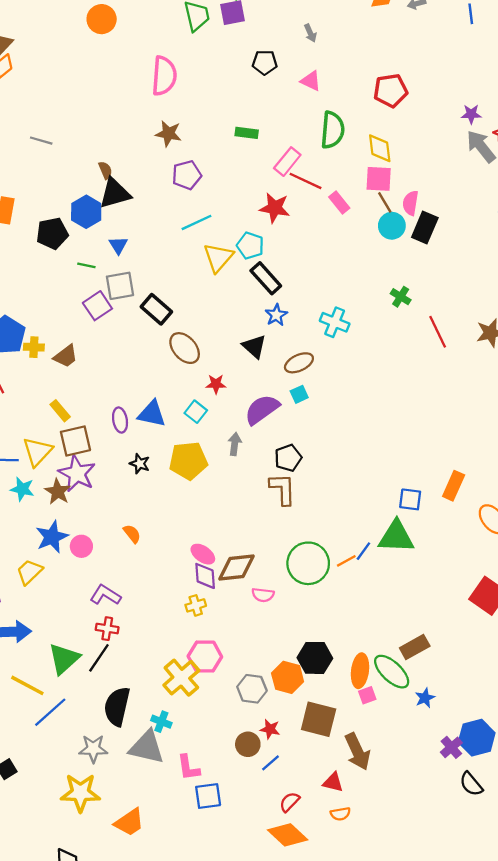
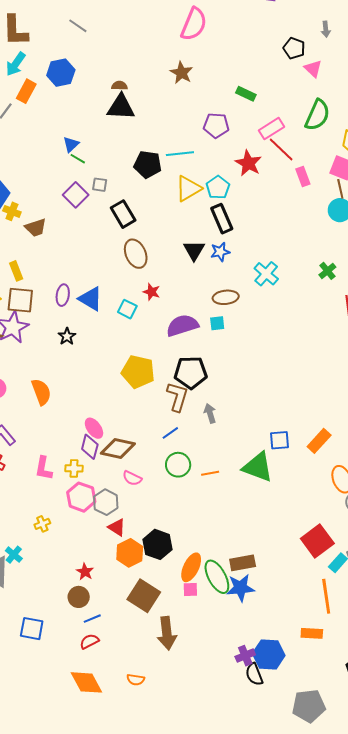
black pentagon: (265, 62) -> (294, 48), moved
gray line: (41, 141) -> (78, 26), moved
brown semicircle: (105, 170) -> (119, 86), turned -84
purple pentagon: (187, 175) -> (216, 125), moved
blue hexagon: (86, 212) -> (61, 73), moved
black pentagon: (52, 233) -> (148, 164), moved
blue triangle: (118, 245) -> (71, 144), moved
gray square: (120, 286) -> (100, 185), size x0.6
purple square: (97, 306) -> (76, 195), turned -30
black triangle: (254, 346) -> (194, 250), moved
cyan square: (196, 412) -> (127, 309), turned -30
gray arrow: (235, 444) -> (210, 413), moved, turned -42
black pentagon: (288, 458) -> (191, 373), size x1.4
yellow pentagon: (188, 461) -> (138, 372), moved
blue square: (410, 499) -> (280, 440), turned -30
orange semicircle: (132, 534) -> (41, 392), size x1.5
blue line: (363, 551) -> (170, 433), moved
green circle: (308, 563) -> (178, 465), size x0.7
pink hexagon: (205, 656) -> (81, 497), moved
yellow cross: (181, 678) -> (42, 524), size x0.5
gray hexagon: (252, 689) -> (106, 502), moved
blue star: (425, 698) -> (240, 588), moved, size x1.6
red star: (270, 729) -> (85, 572), moved
pink L-shape: (188, 768) -> (44, 468), moved
red triangle: (333, 782) -> (117, 527), moved
black semicircle: (471, 784) -> (254, 674), moved
red semicircle: (290, 802) -> (89, 641), moved

